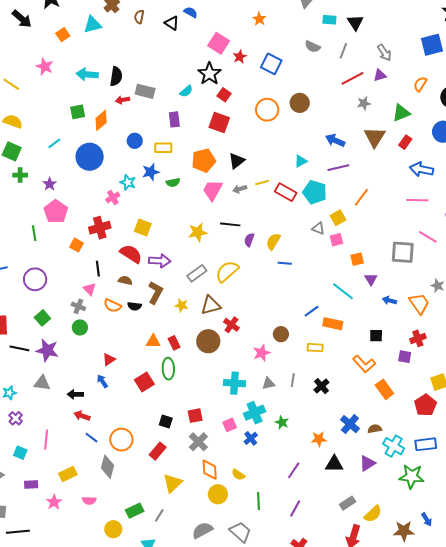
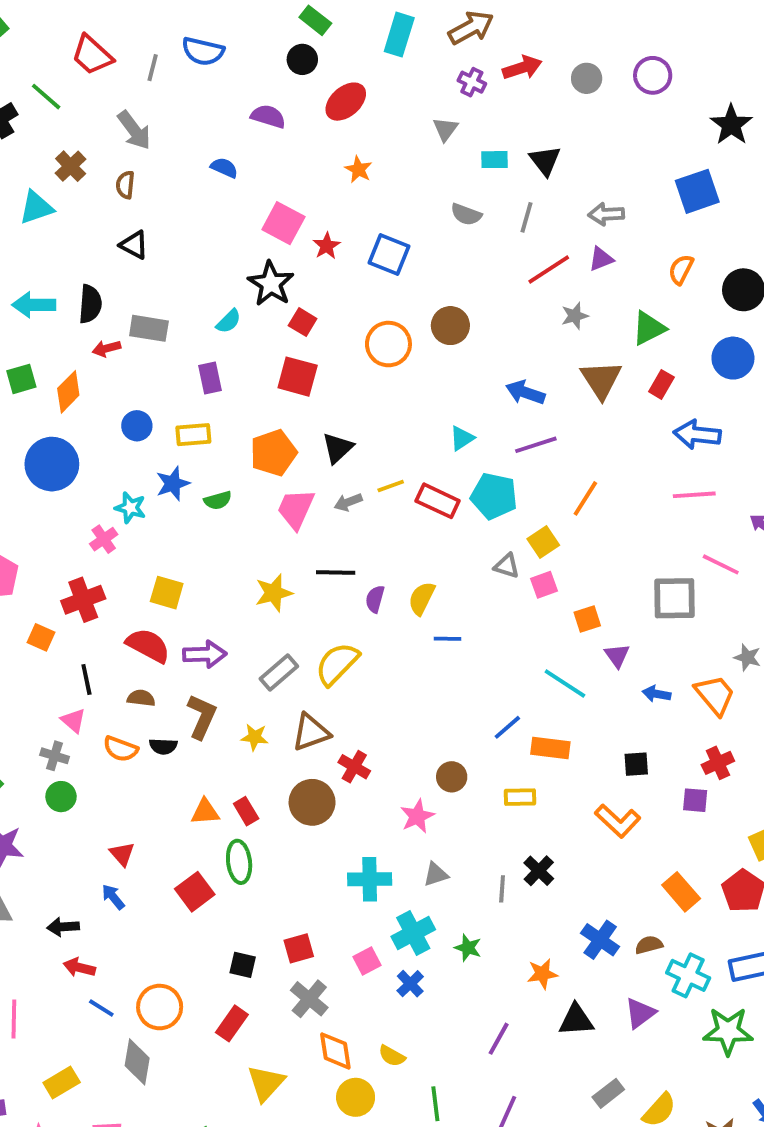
black triangle: (172, 23) -> (134, 245), moved
gray arrow: (384, 53) -> (606, 214), turned 126
red triangle: (109, 360) -> (122, 854), turned -32
gray line: (293, 380) -> (502, 889), moved
orange rectangle: (384, 389) -> (681, 892), moved

